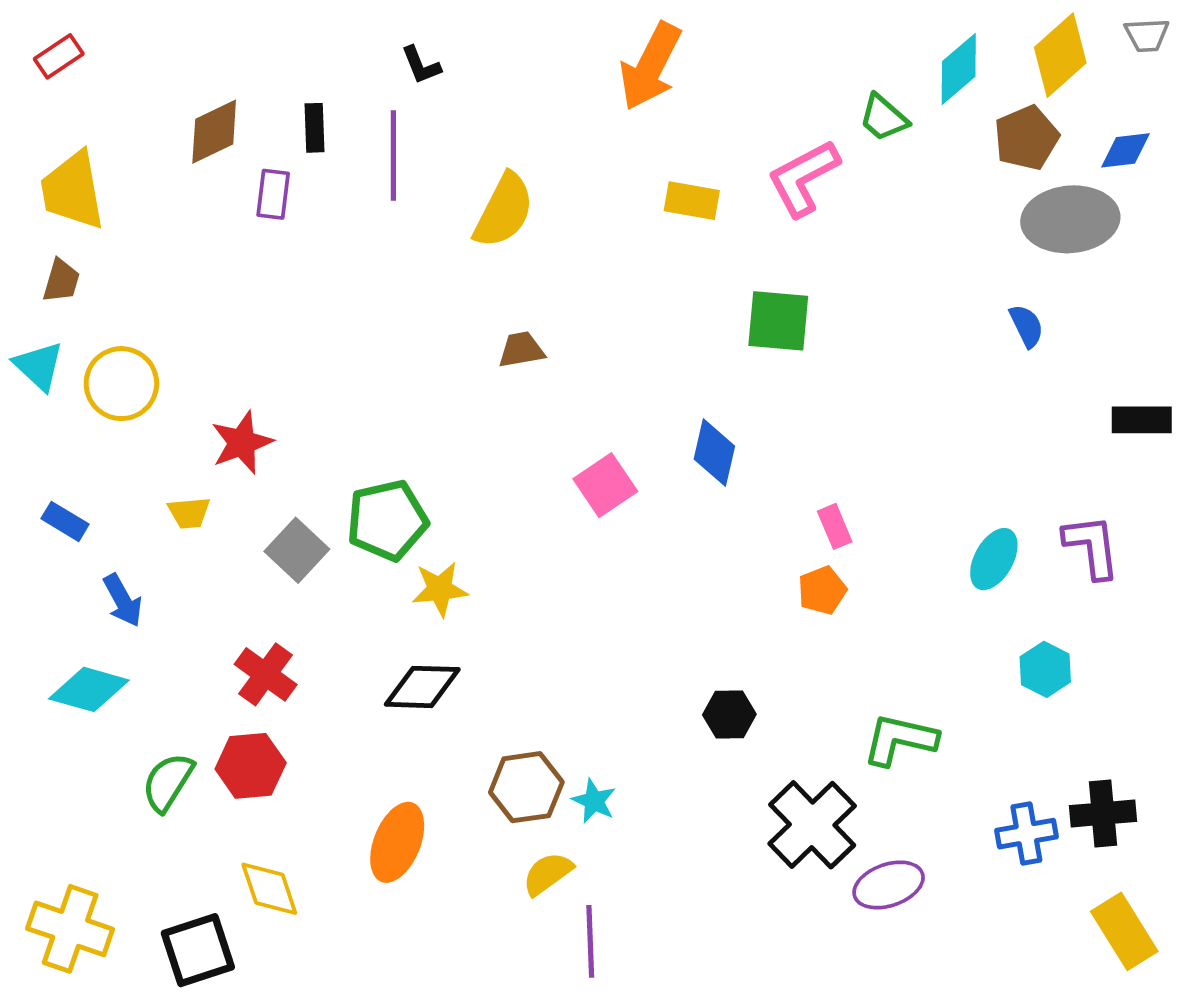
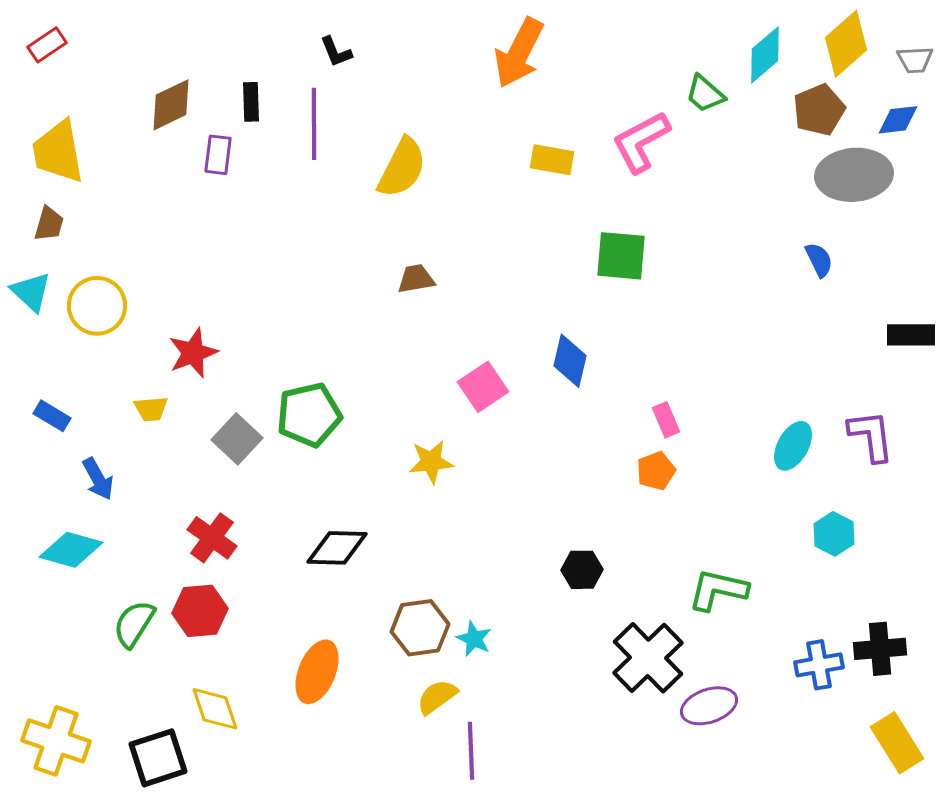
gray trapezoid: (1147, 35) -> (915, 60), moved
yellow star: (440, 589) -> (431, 462), moved

